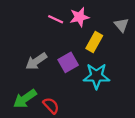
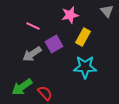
pink line: (56, 19) -> (33, 26), moved
gray triangle: (121, 25) -> (107, 11), moved
purple square: (68, 62) -> (54, 44), moved

